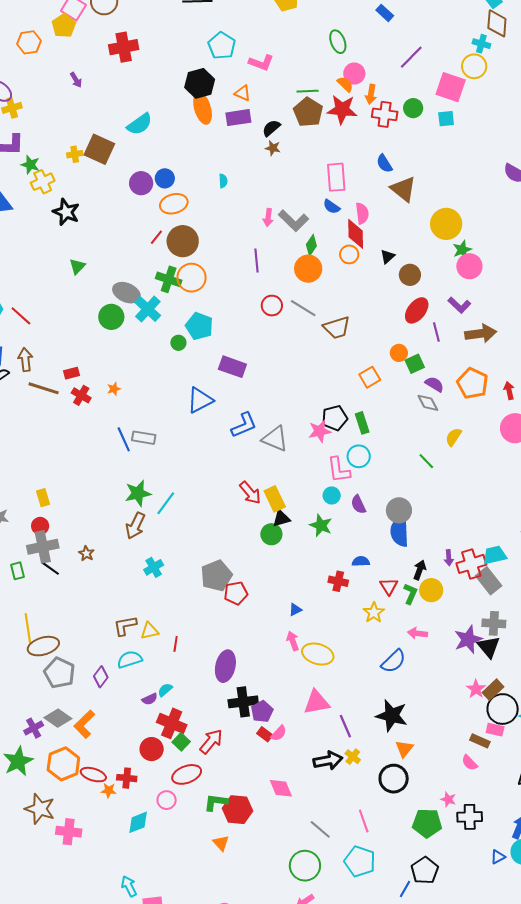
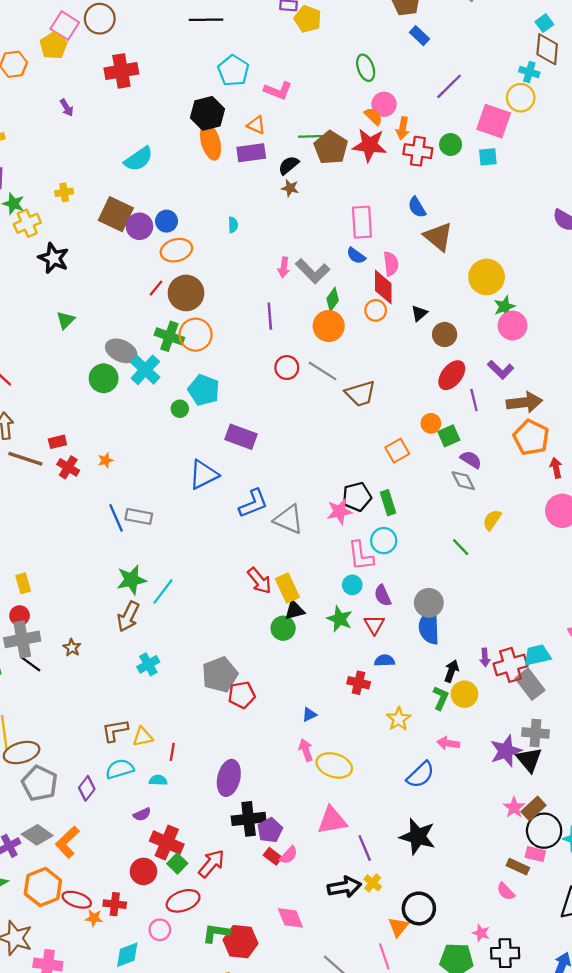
green line: (308, 91) -> (311, 136), moved
brown square: (99, 149) -> (116, 214), moved
orange pentagon: (472, 383) -> (531, 437), moved
red triangle: (389, 586) -> (374, 625), moved
cyan semicircle: (165, 690) -> (158, 780), moved, turned 42
orange triangle: (404, 749) -> (398, 927), moved

